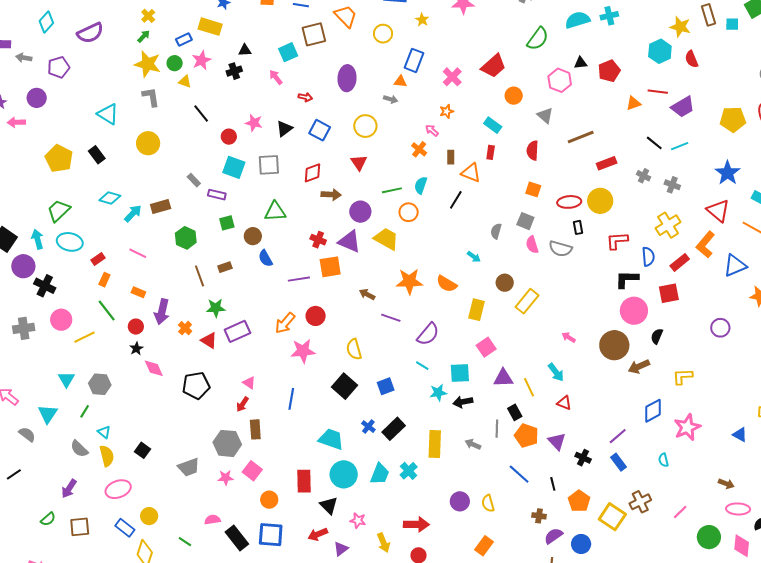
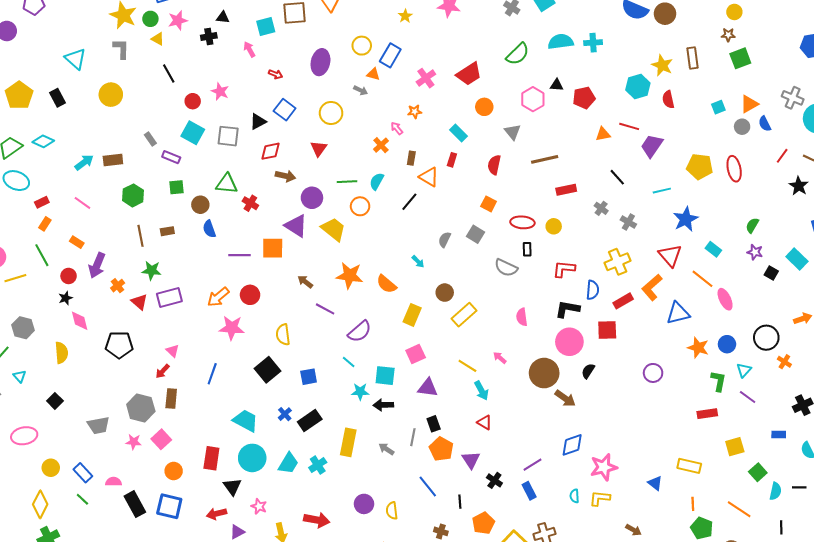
cyan square: (732, 24) -> (718, 107), moved, turned -32
yellow circle: (383, 34) -> (362, 46), moved
purple trapezoid: (683, 107) -> (652, 146), turned 145
black triangle: (284, 129) -> (258, 121), moved
cyan line: (680, 146) -> (662, 191), moved
cyan diamond: (110, 198) -> (43, 141), moved
yellow circle: (600, 201) -> (554, 226), size x0.6
red cross: (318, 240) -> (250, 203), moved
pink semicircle: (532, 245) -> (522, 317), moved
brown arrow: (639, 367) -> (565, 398), turned -130
yellow L-shape: (683, 376) -> (600, 498), moved
yellow line: (529, 387) -> (467, 366), moved, turned -42
yellow semicircle: (107, 456) -> (61, 353), moved
blue rectangle: (125, 528) -> (83, 473), moved

